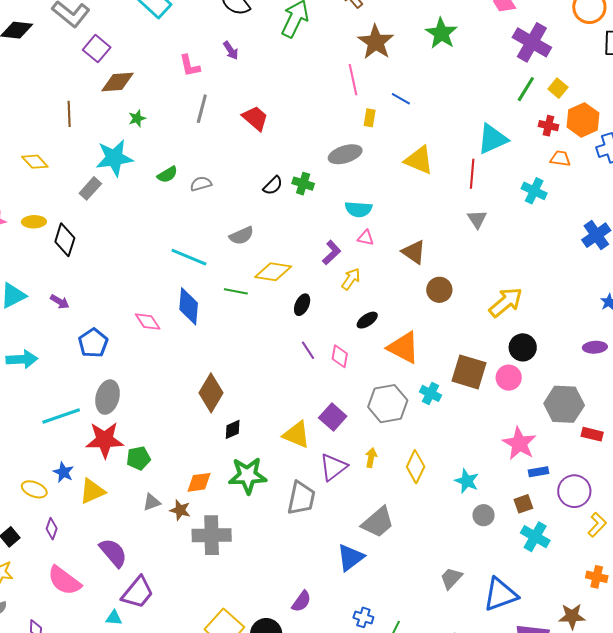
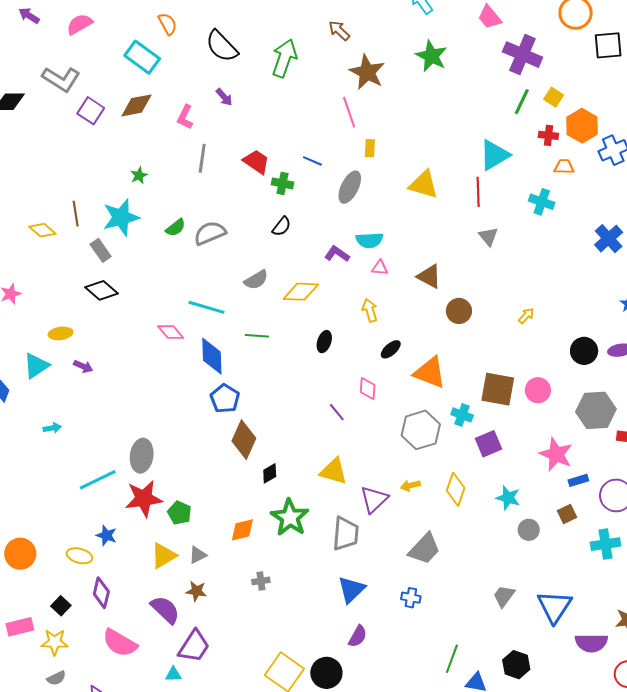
pink L-shape: (190, 66) -> (185, 117), turned 45
brown diamond: (117, 82) -> (137, 105), moved
blue line: (401, 99) -> (312, 161), moved
brown line: (69, 114) -> (76, 214), moved
gray ellipse: (345, 154) -> (350, 187), turned -40
gray semicircle: (201, 184) -> (210, 233), size x1.5
green cross: (303, 184) -> (282, 183), moved
gray rectangle: (90, 188) -> (101, 250), turned -70
yellow ellipse: (34, 222) -> (61, 333), moved
black diamond: (65, 240) -> (102, 290), moved, turned -60
purple L-shape: (332, 253) -> (337, 254), moved, turned -95
yellow diamond: (273, 272) -> (301, 292), moved
yellow arrow: (351, 279) -> (370, 310), turned -45
yellow arrow: (506, 302) -> (526, 316), size x0.5
pink diamond: (148, 322) -> (171, 332), moved
blue pentagon: (93, 343) -> (225, 398), moved
black circle: (523, 347) -> (584, 351), moved
purple line: (308, 350) -> (337, 412), moved
cyan arrow: (22, 359) -> (52, 428), size x0.6
purple square: (333, 417) -> (488, 444), moved, turned 32
green pentagon: (139, 458) -> (179, 513), turned -30
yellow arrow: (371, 458) -> (410, 486), turned -108
green star: (248, 475) -> (290, 517), turned -30
yellow triangle: (92, 491) -> (164, 556), moved
brown star: (180, 510) -> (196, 591), moved
purple diamond: (52, 529) -> (101, 593), size x1.4
gray cross: (212, 535) -> (261, 581), size x0.5
cyan cross: (535, 537) -> (605, 544), moved, turned -32
blue triangle: (350, 557) -> (351, 590), moved
blue triangle: (500, 594) -> (554, 607), turned -30
blue cross: (363, 617) -> (411, 598), moved

